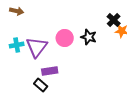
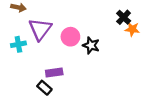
black star: (89, 37) -> (91, 45), moved
purple triangle: (37, 47) -> (40, 29), moved

